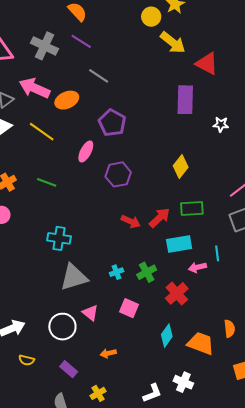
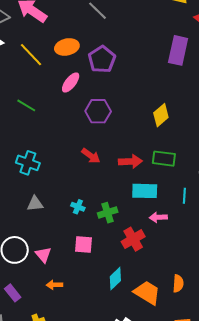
orange ellipse: (67, 100) -> (67, 47), moved
red arrow: (159, 218) -> (130, 161), turned 30
red arrow: (131, 221) -> (91, 156), moved
cyan line: (217, 253) -> (184, 196), moved
cyan cross: (117, 272) -> (78, 207), turned 32
gray triangle: (74, 277) -> (35, 204), size x0.6
pink square: (129, 308) -> (83, 244), turned -30
pink triangle: (90, 313) -> (43, 255), moved

